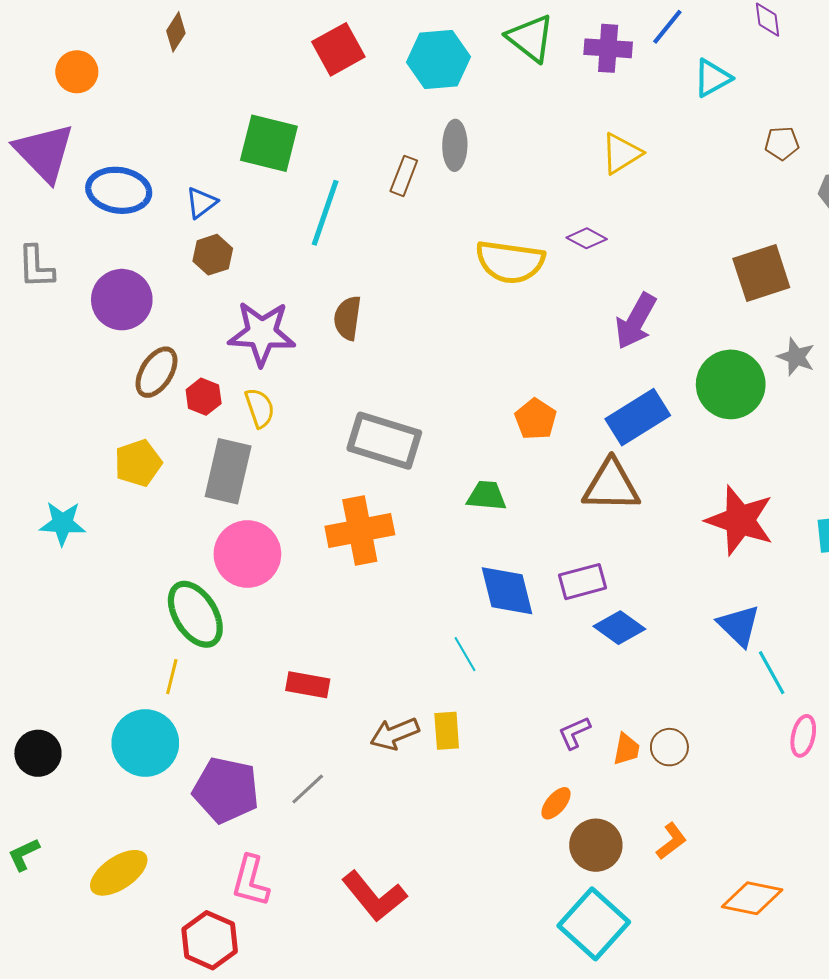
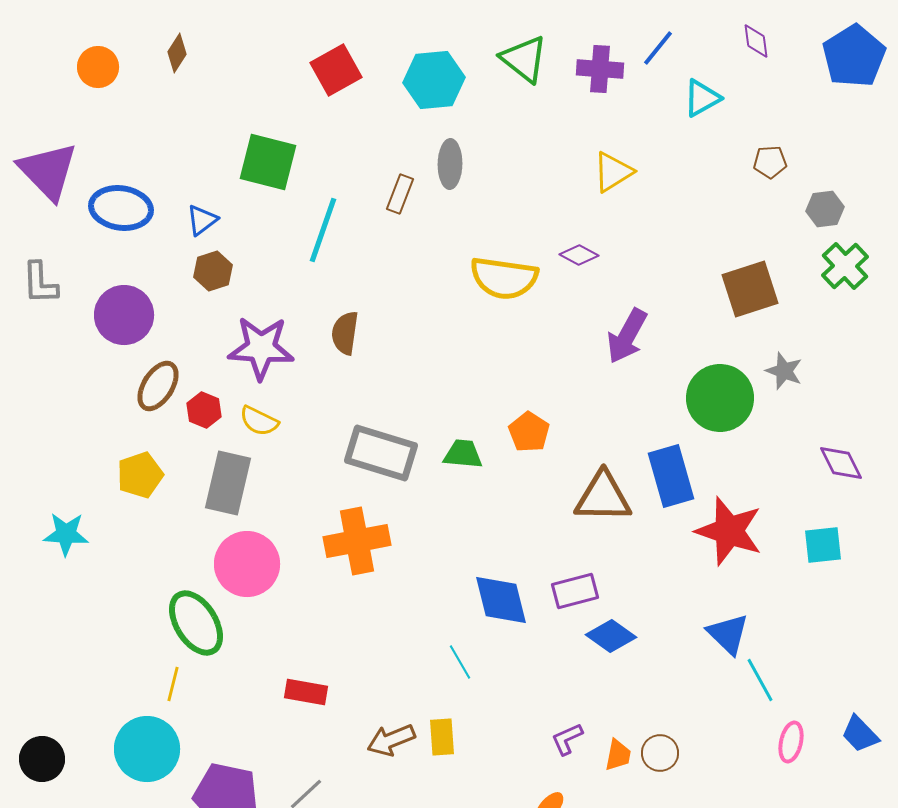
orange circle: (77, 72) -> (98, 67), moved
yellow semicircle: (260, 408) -> (259, 421), turned 135
blue rectangle: (638, 417) -> (671, 476), moved, turned -74
green trapezoid: (487, 496) -> (463, 454), moved

